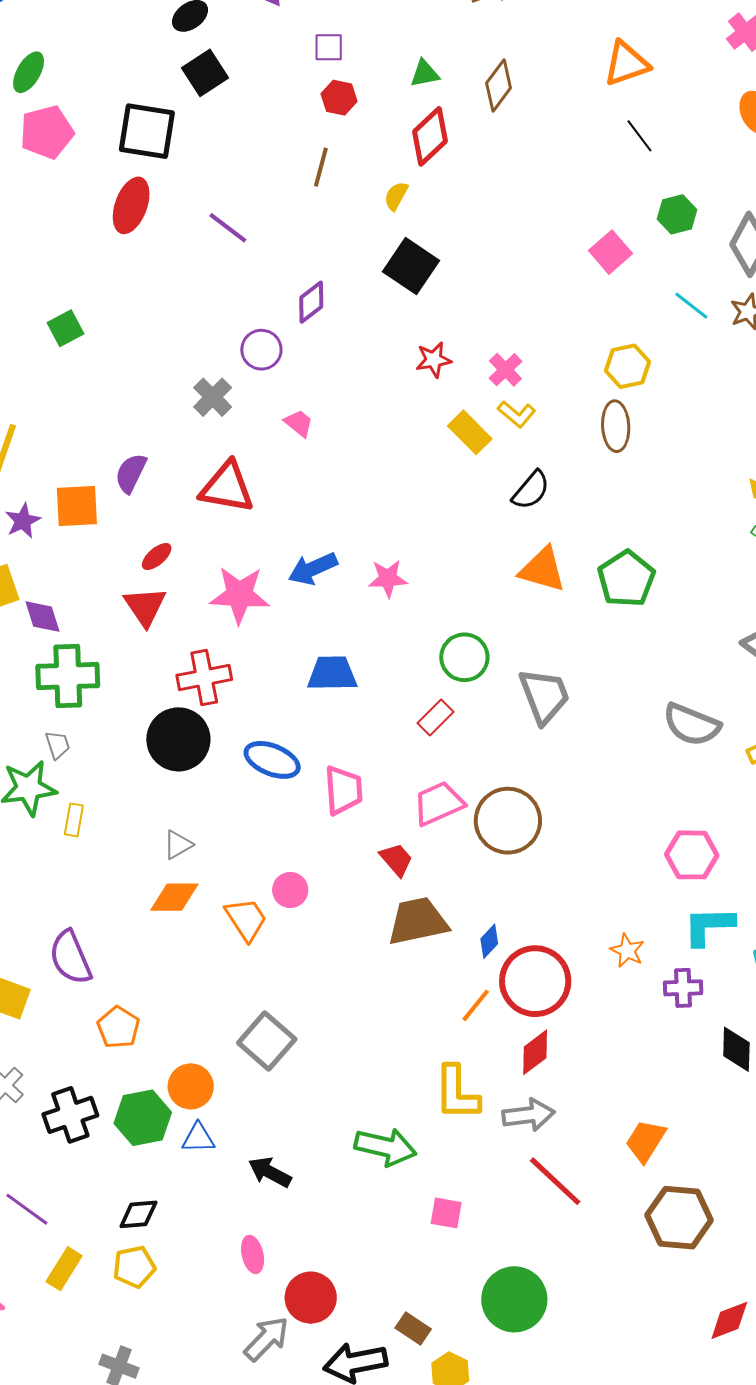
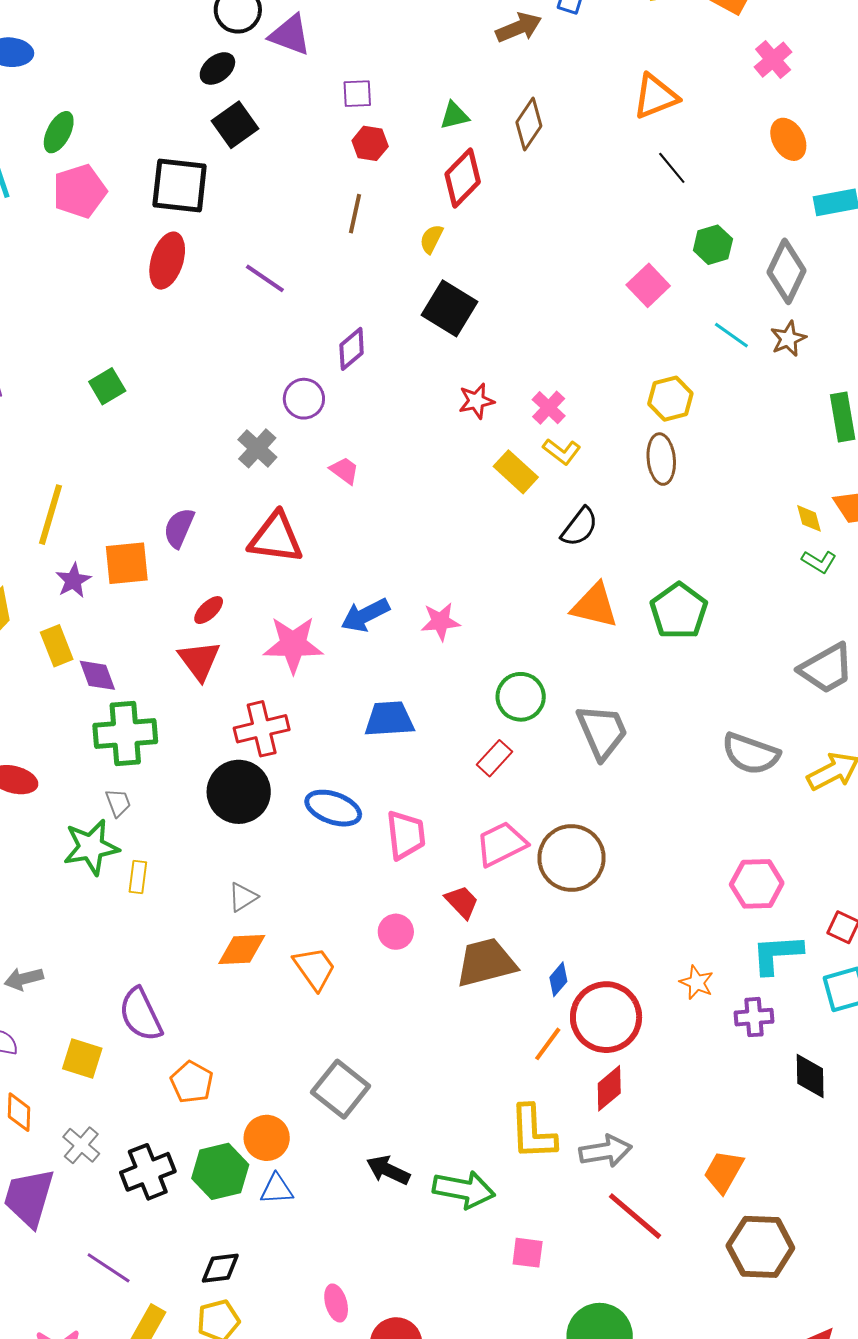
pink circle: (290, 890) -> (396, 932), moved
black arrow: (270, 1172) -> (388, 1170), moved

